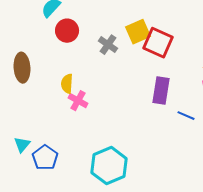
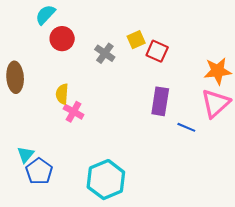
yellow square: (138, 32) -> (136, 40), size x0.7
red square: (158, 43) -> (157, 51), size x0.7
cyan triangle: (22, 145) -> (26, 155), moved

